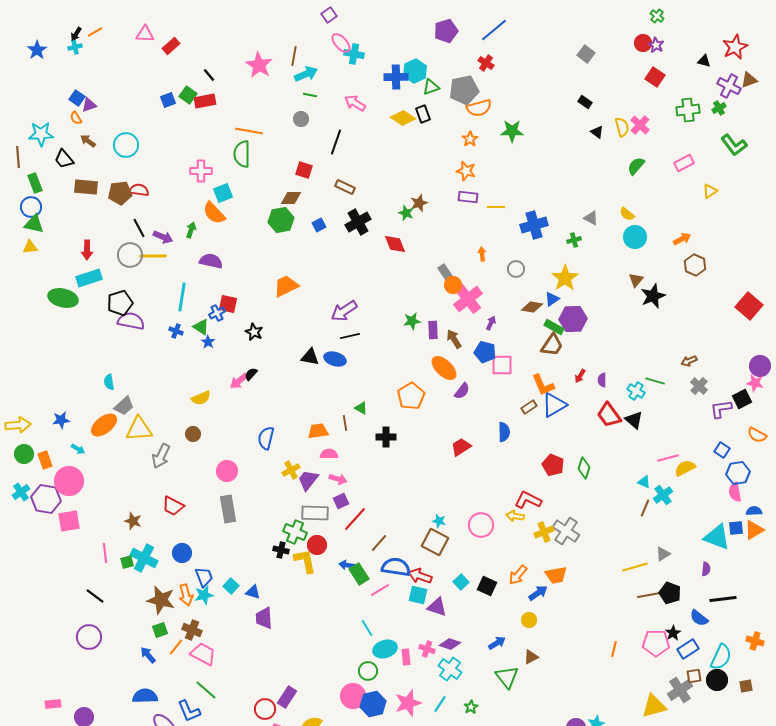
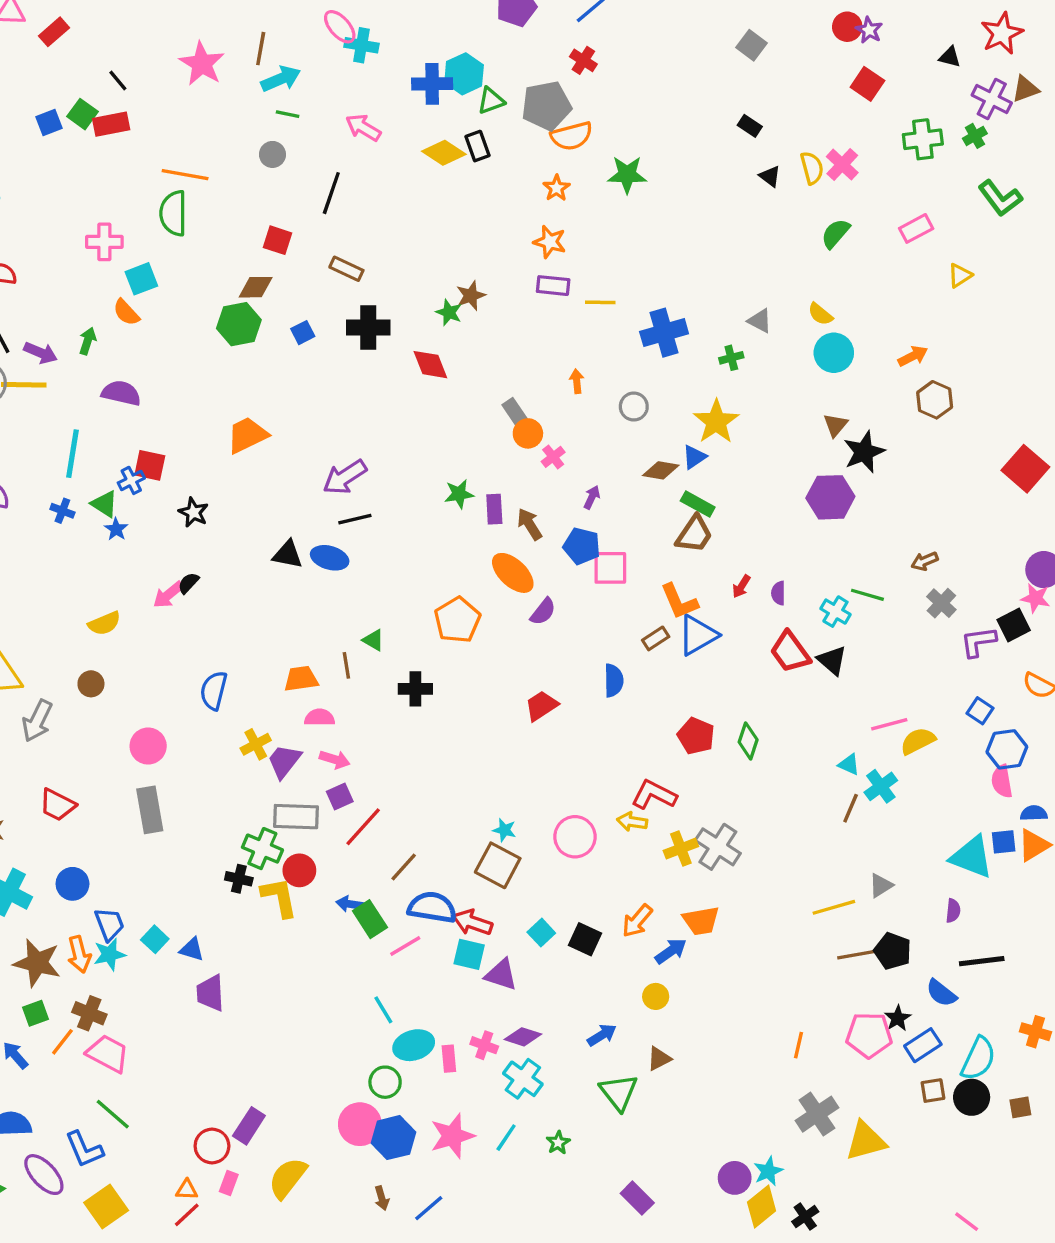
orange semicircle: (214, 213) -> (126, 312), size x0.7
black cross: (358, 222) -> (368, 328), turned 30
pink cross: (468, 299) -> (553, 457), size x0.5
purple hexagon: (573, 319) -> (830, 497), moved
gray cross: (680, 690) -> (817, 1114), moved

